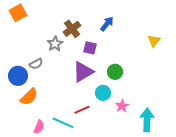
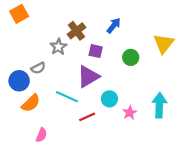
yellow triangle: (154, 41) -> (164, 44), size x1.5
green circle: (115, 72) -> (131, 57), moved
cyan arrow: (147, 120) -> (159, 105), moved
cyan line: (63, 123) -> (67, 97), moved

